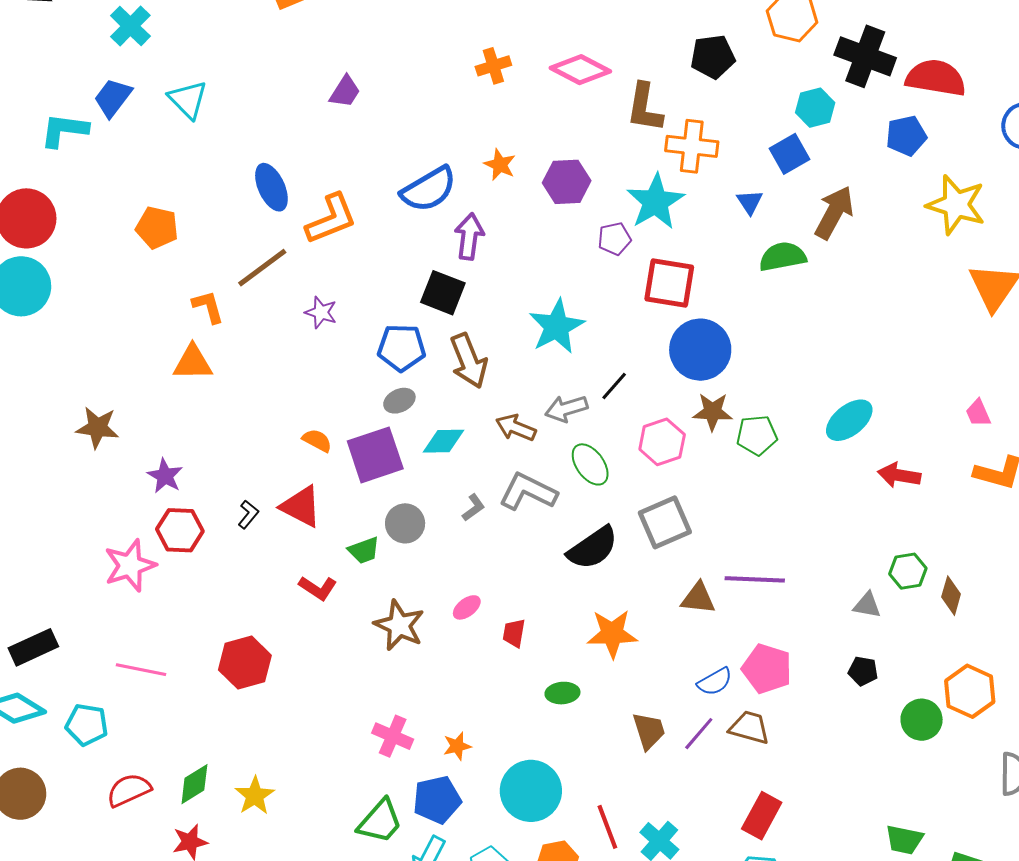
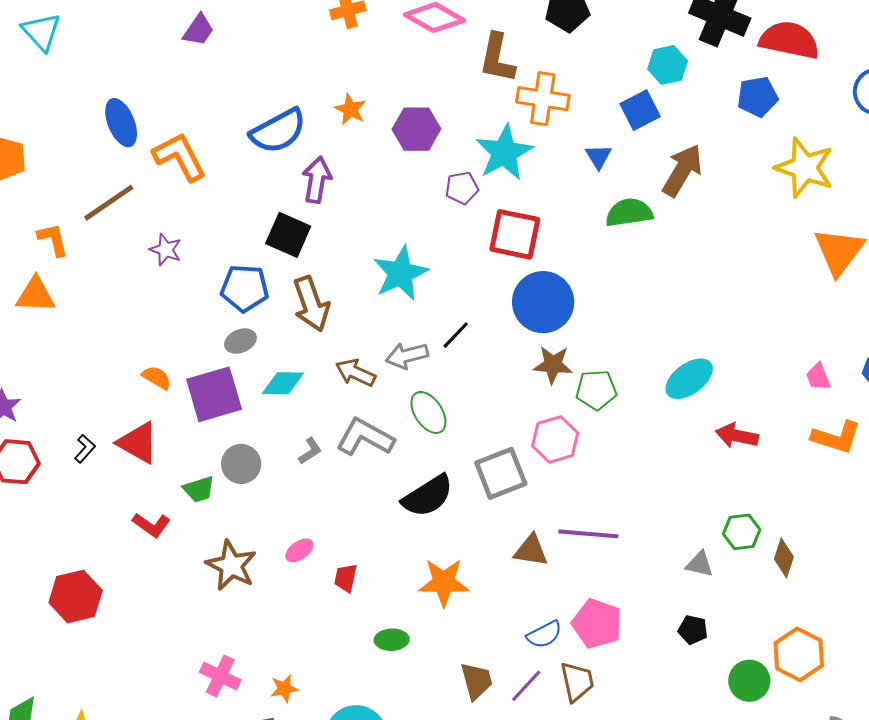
orange L-shape: (331, 219) -> (180, 157), turned -98
pink hexagon: (662, 442) -> (555, 439), moved
brown trapezoid: (749, 727) -> (577, 682), turned 60

